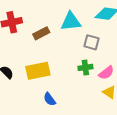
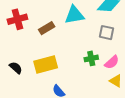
gray square: (91, 42) -> (106, 33), moved

